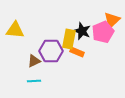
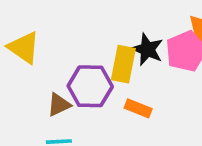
yellow triangle: (15, 30) -> (24, 48), turned 30
orange rectangle: (77, 52) -> (138, 108), moved

